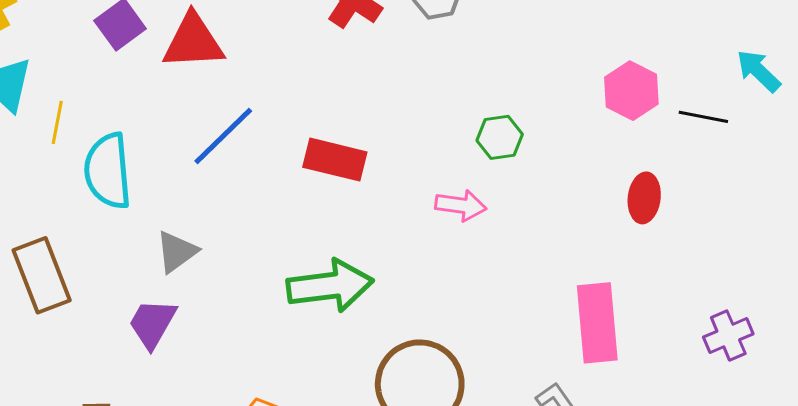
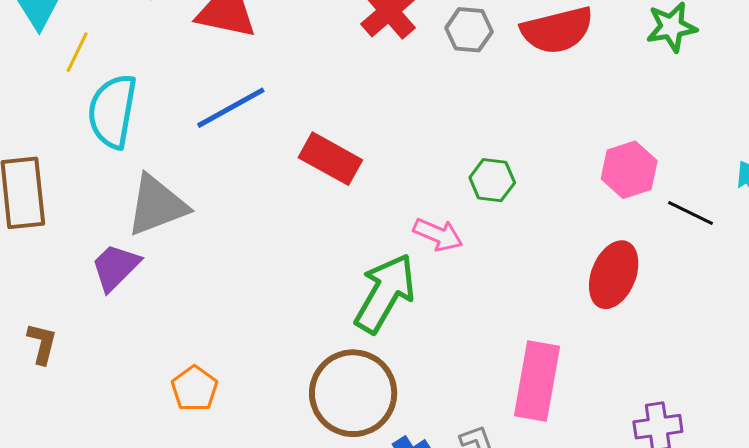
red ellipse: (644, 198) -> (614, 275), size x1.4
gray triangle: (177, 252) -> (157, 205), size x1.5
green arrow: (330, 286) -> (385, 293), moved, turned -68

